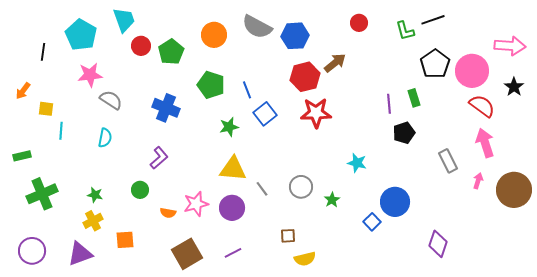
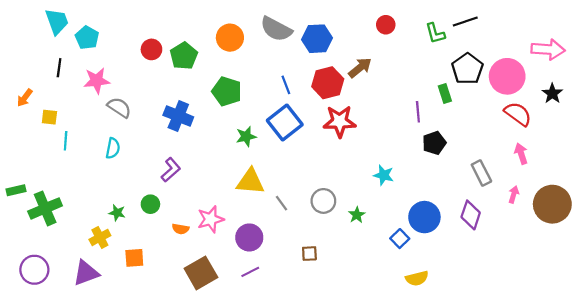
cyan trapezoid: (124, 20) -> (57, 21), moved
cyan pentagon: (81, 35) -> (87, 38), size x0.7
black line: (43, 52) -> (59, 68), moved
blue line: (247, 90) -> (286, 85), moved
green rectangle: (414, 98) -> (445, 93), moved
blue square: (265, 114) -> (285, 123), size x1.4
pink arrow: (485, 143) -> (521, 154), size x0.7
green rectangle: (22, 156) -> (16, 190), moved
green star: (95, 195) -> (117, 213), moved
purple circle: (232, 208) -> (249, 237), moved
purple diamond: (438, 244) -> (471, 215), moved
yellow semicircle: (305, 259) -> (417, 278), moved

